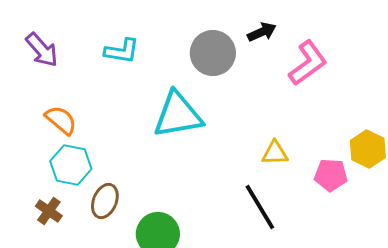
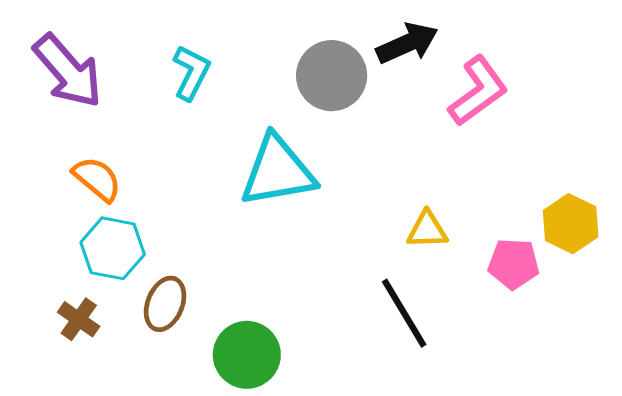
black arrow: (262, 32) -> (407, 43), size x1.4
purple arrow: (42, 50) -> (68, 71), size x1.4
cyan L-shape: (122, 51) -> (191, 73), turned -72

